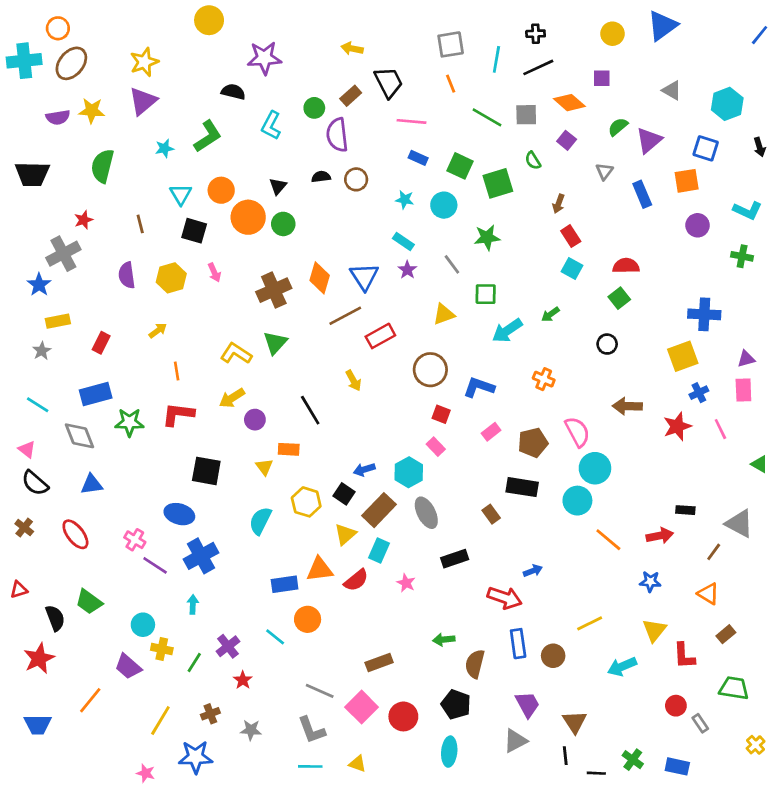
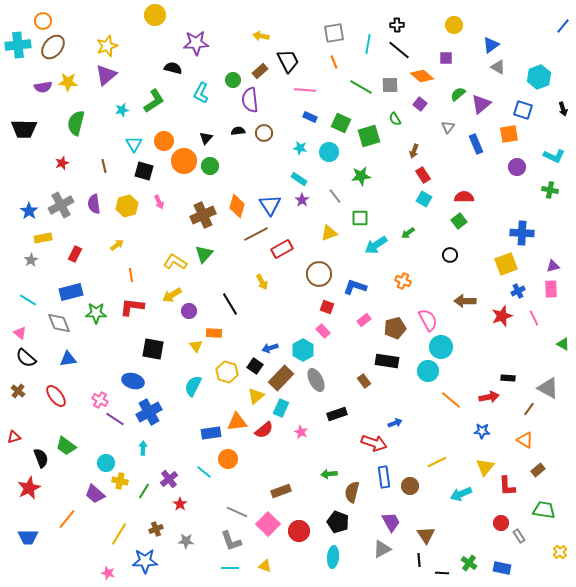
blue triangle: (662, 26) -> (491, 45), moved, size x0.7
black line: (538, 67) -> (399, 50), turned 65
gray cross: (63, 254) -> (61, 205), moved

